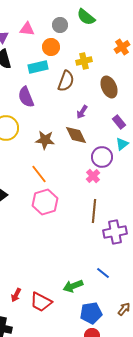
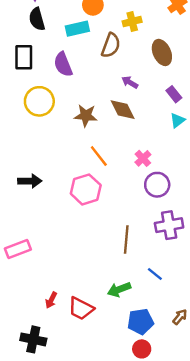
purple arrow: (82, 112) -> (130, 82), turned 88
purple circle: (102, 157) -> (157, 185), moved
orange line: (39, 174) -> (99, 156), moved
brown line: (94, 211) -> (126, 239), moved

